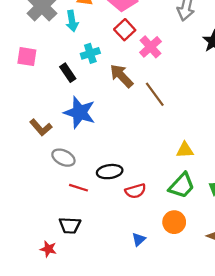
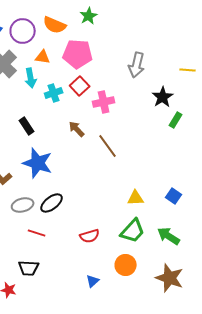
pink cross: (151, 47) -> (104, 102), turned 30
cyan cross: (90, 53) -> (54, 93), moved
brown arrow: (121, 76) -> (77, 129), size x0.7
gray ellipse: (63, 158) -> (23, 205), turned -40
black ellipse: (110, 172) -> (52, 203), moved, turned -30

